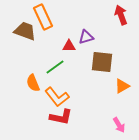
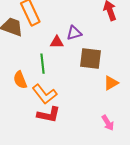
green line: (55, 67) -> (43, 64), turned -60

